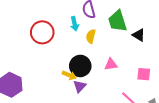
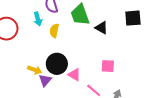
pink triangle: (111, 64) -> (74, 75), moved, turned 40
black circle: (80, 66) -> (57, 64), moved

